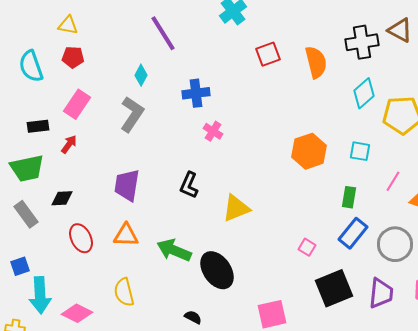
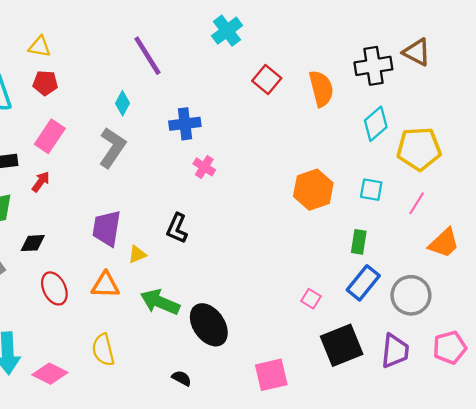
red square: (268, 54) -> (267, 79), turned -30
pink line: (393, 181) -> (417, 203), moved
yellow triangle: (236, 208) -> (137, 254), moved, size x0.6

